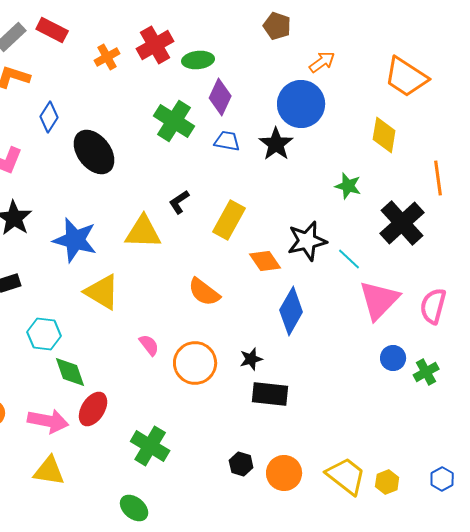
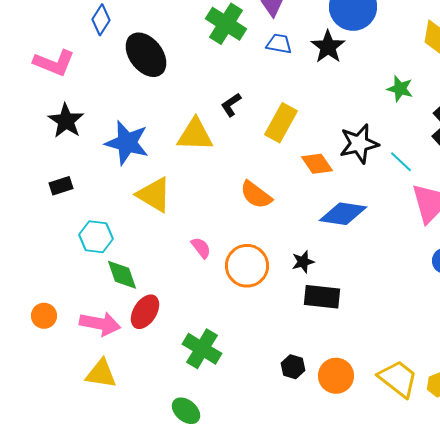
blue diamond: (291, 311) -> (343, 214), turned 69

